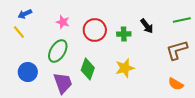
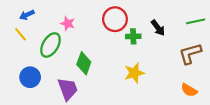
red circle: (95, 30) -> (115, 19), moved
green ellipse: (58, 51) -> (51, 45), moved
green diamond: (88, 69) -> (84, 63), moved

